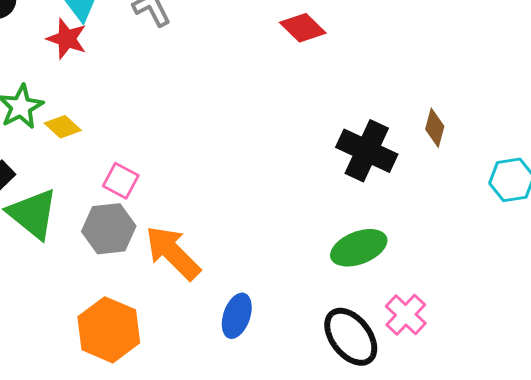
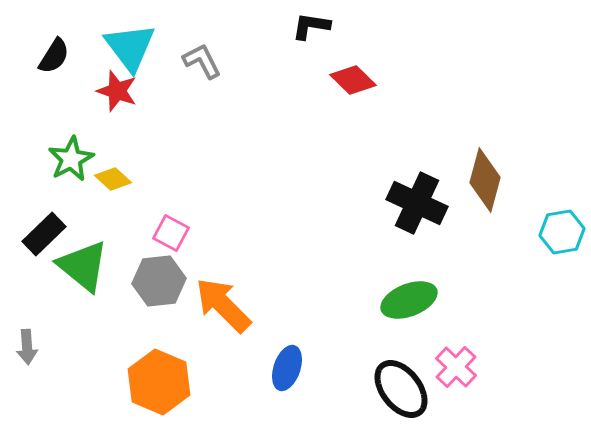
brown diamond: (435, 128) -> (485, 180), size x1.6

